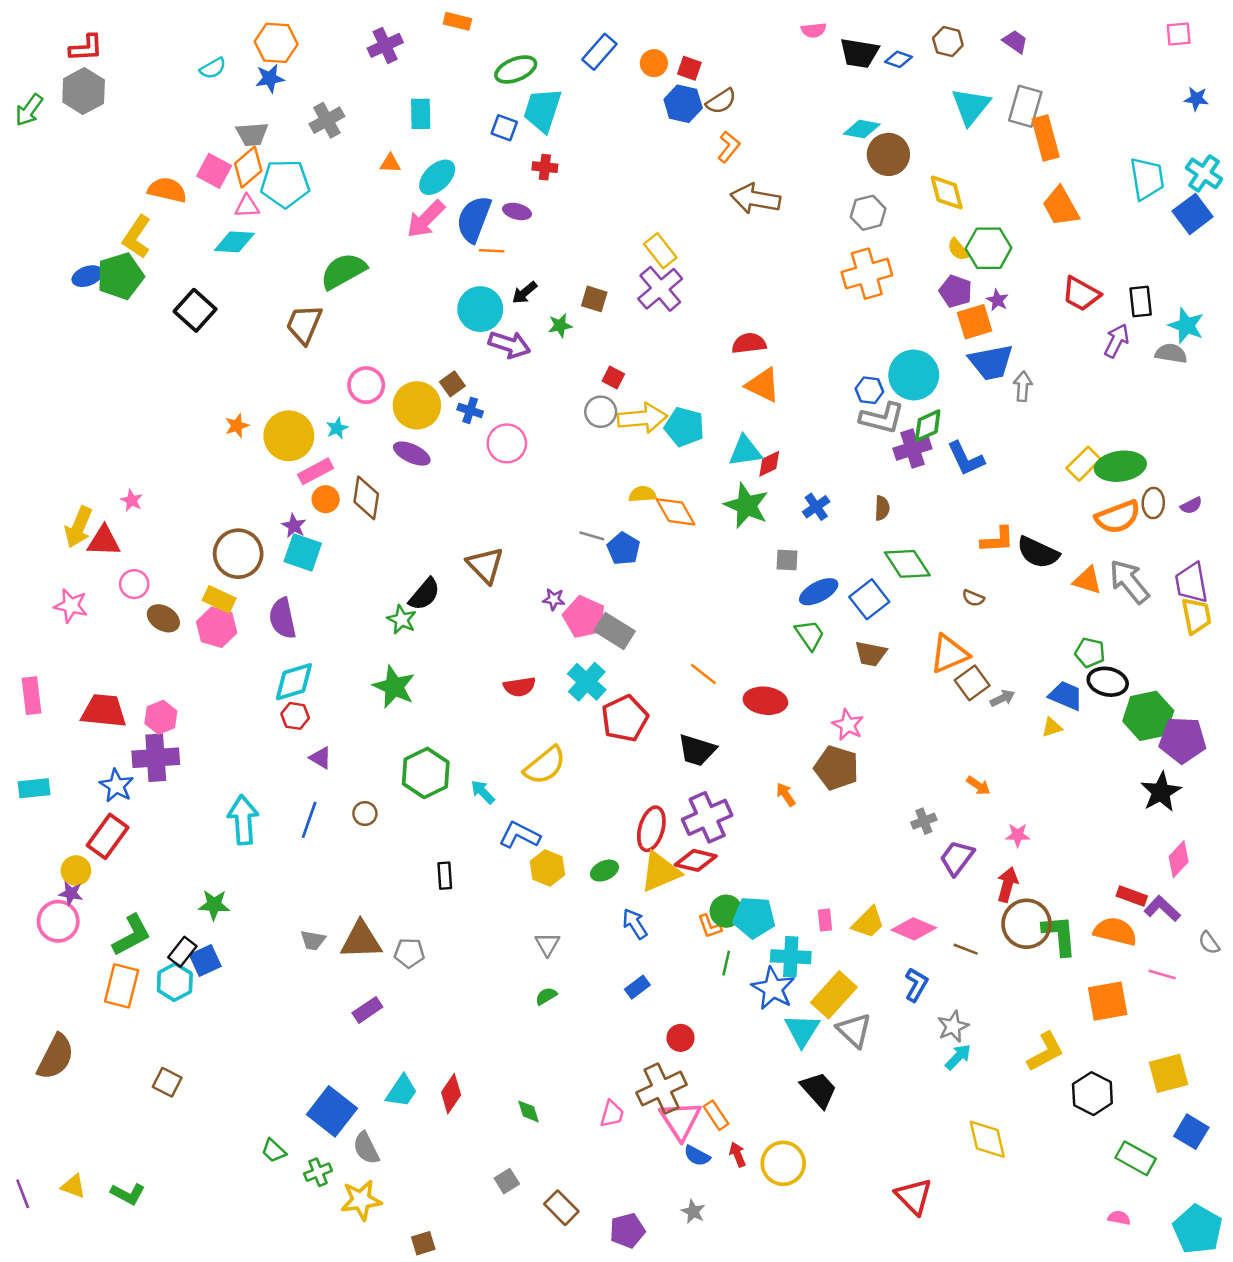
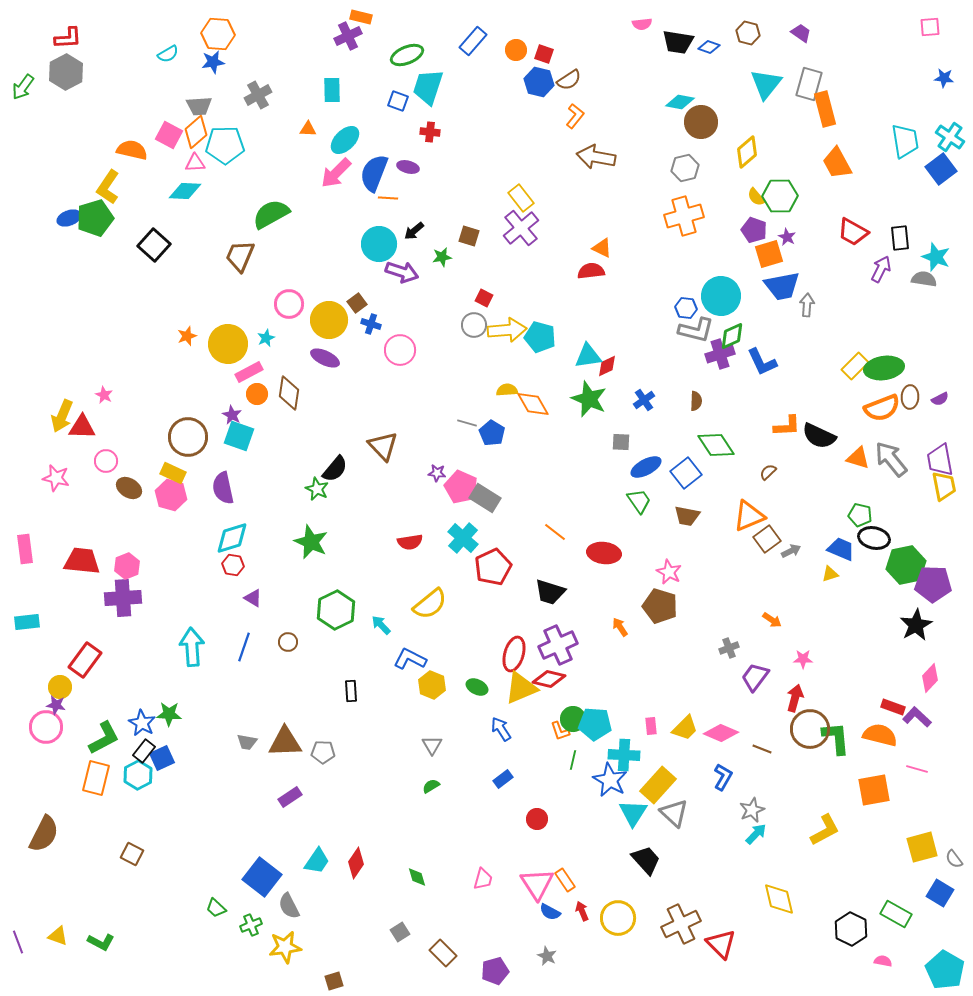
purple cross: (385, 45) -> (348, 36), moved
yellow diamond: (947, 192) -> (747, 152), turned 64
orange triangle: (763, 385) -> (602, 248), moved, size x0.7
brown semicircle: (973, 598) -> (768, 472), turned 114
blue star: (116, 786) -> (142, 723), moved
green ellipse: (604, 871) -> (477, 687), turned 50
gray semicircle: (1209, 943) -> (954, 859), moved
brown cross: (661, 1089) -> (681, 924), moved
black hexagon: (1092, 1094) -> (851, 929), moved

